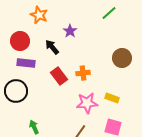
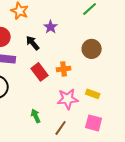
brown circle: (122, 58) -> (92, 49), moved
green arrow: (34, 127) -> (36, 116), moved

